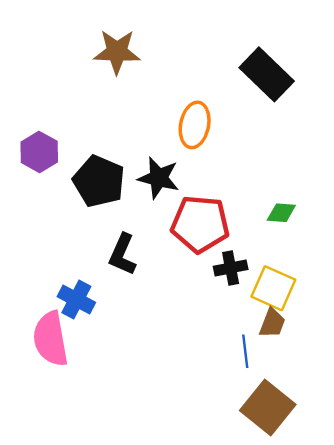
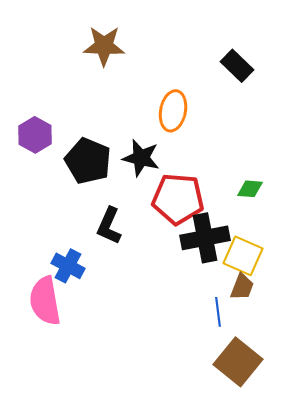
black rectangle: (267, 74) -> (237, 66), size x0.7
black cross: (231, 268) -> (205, 238), size x1.6

